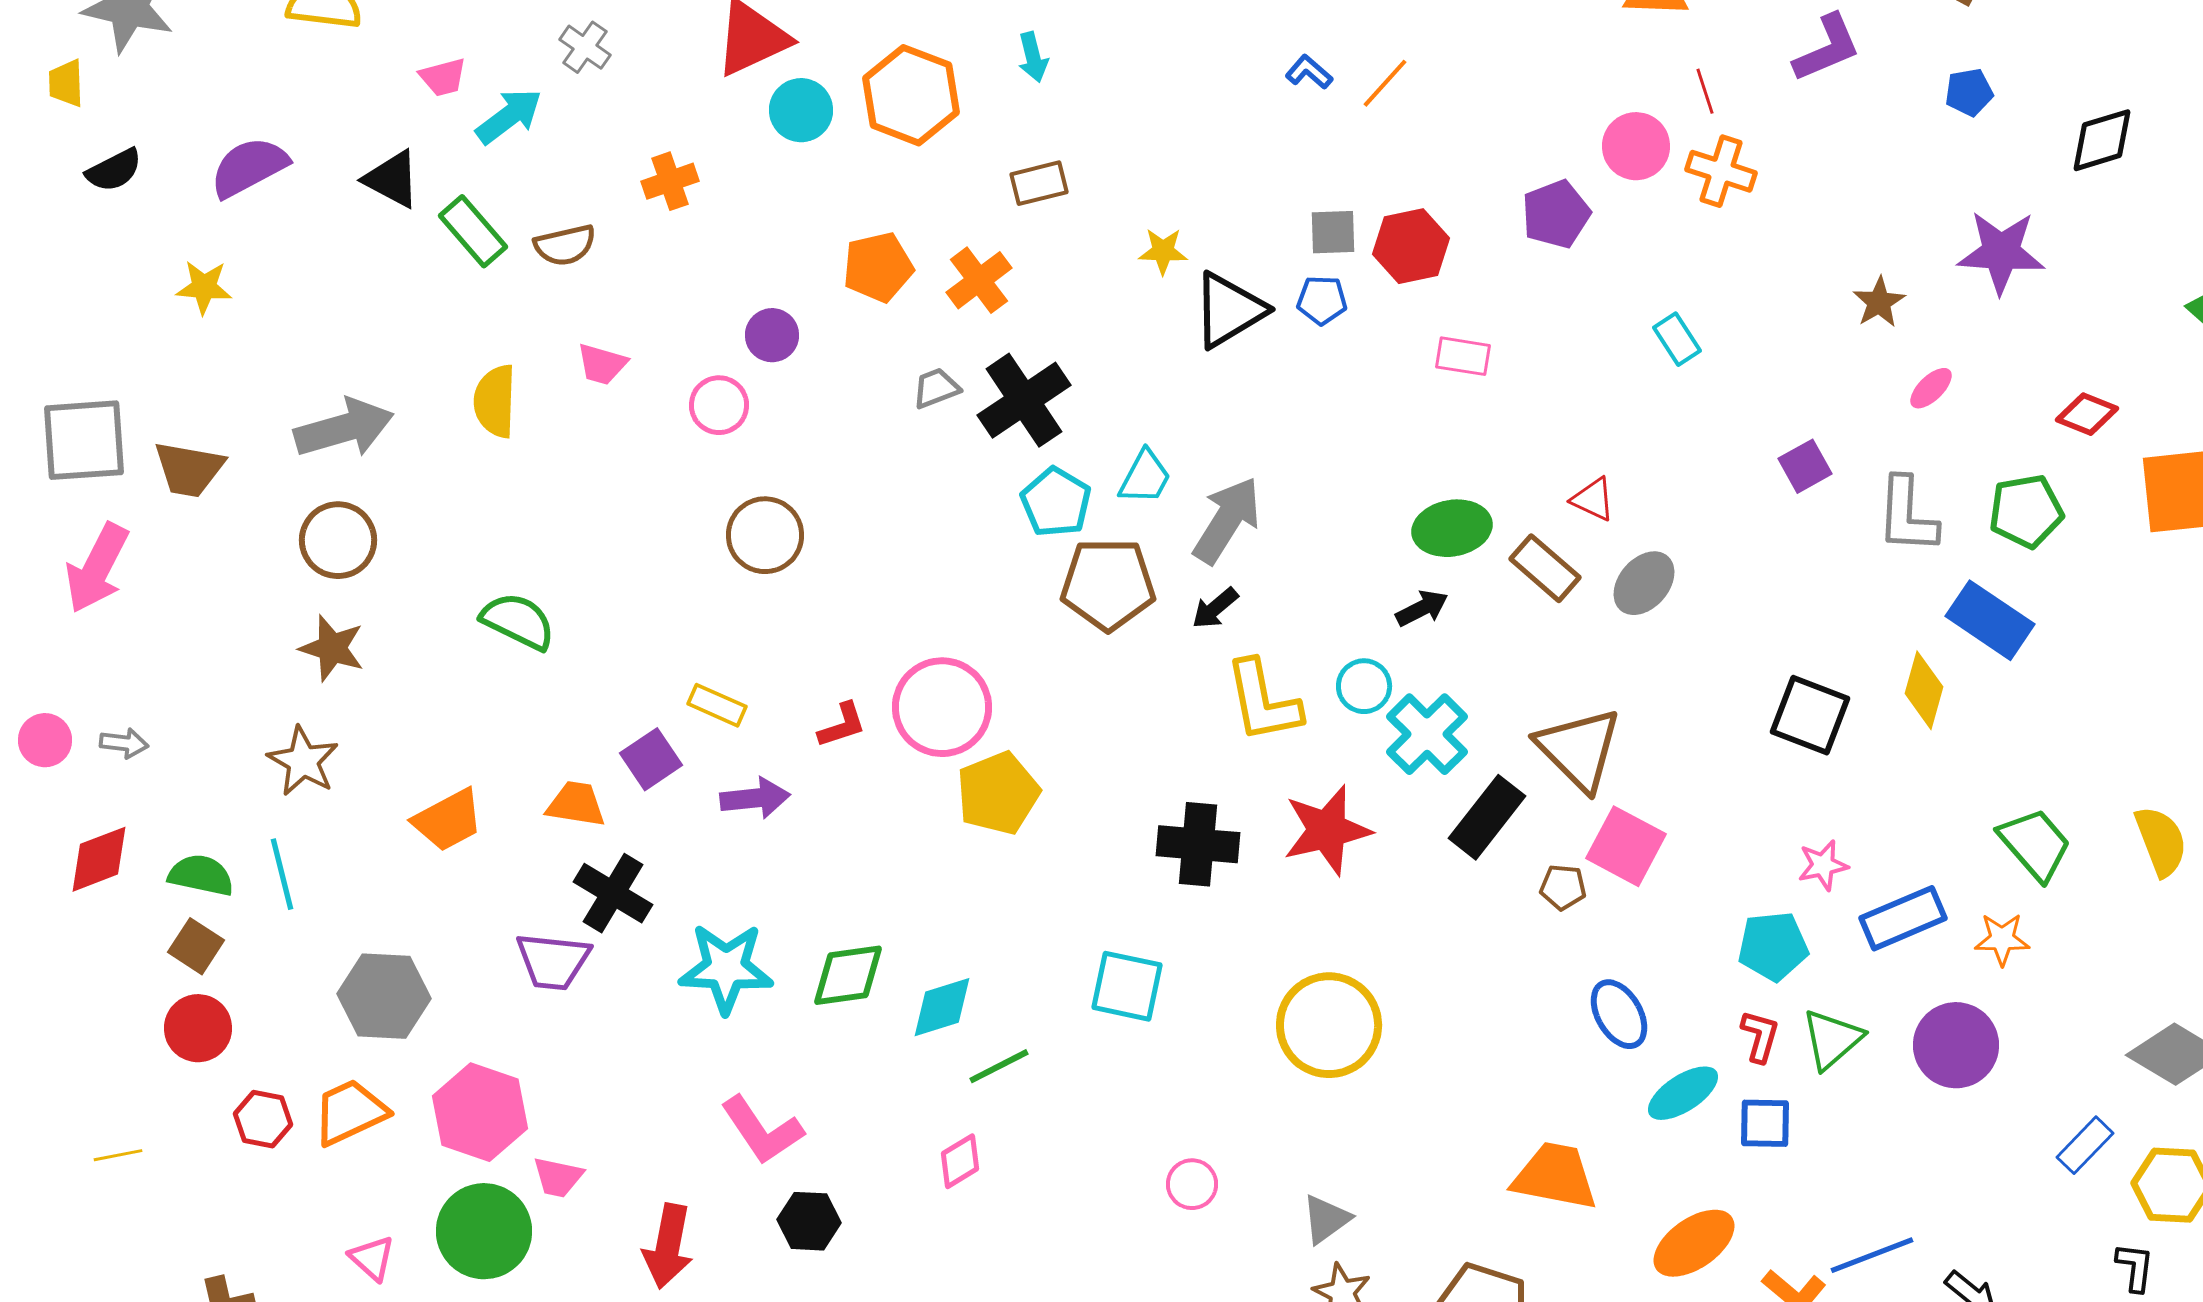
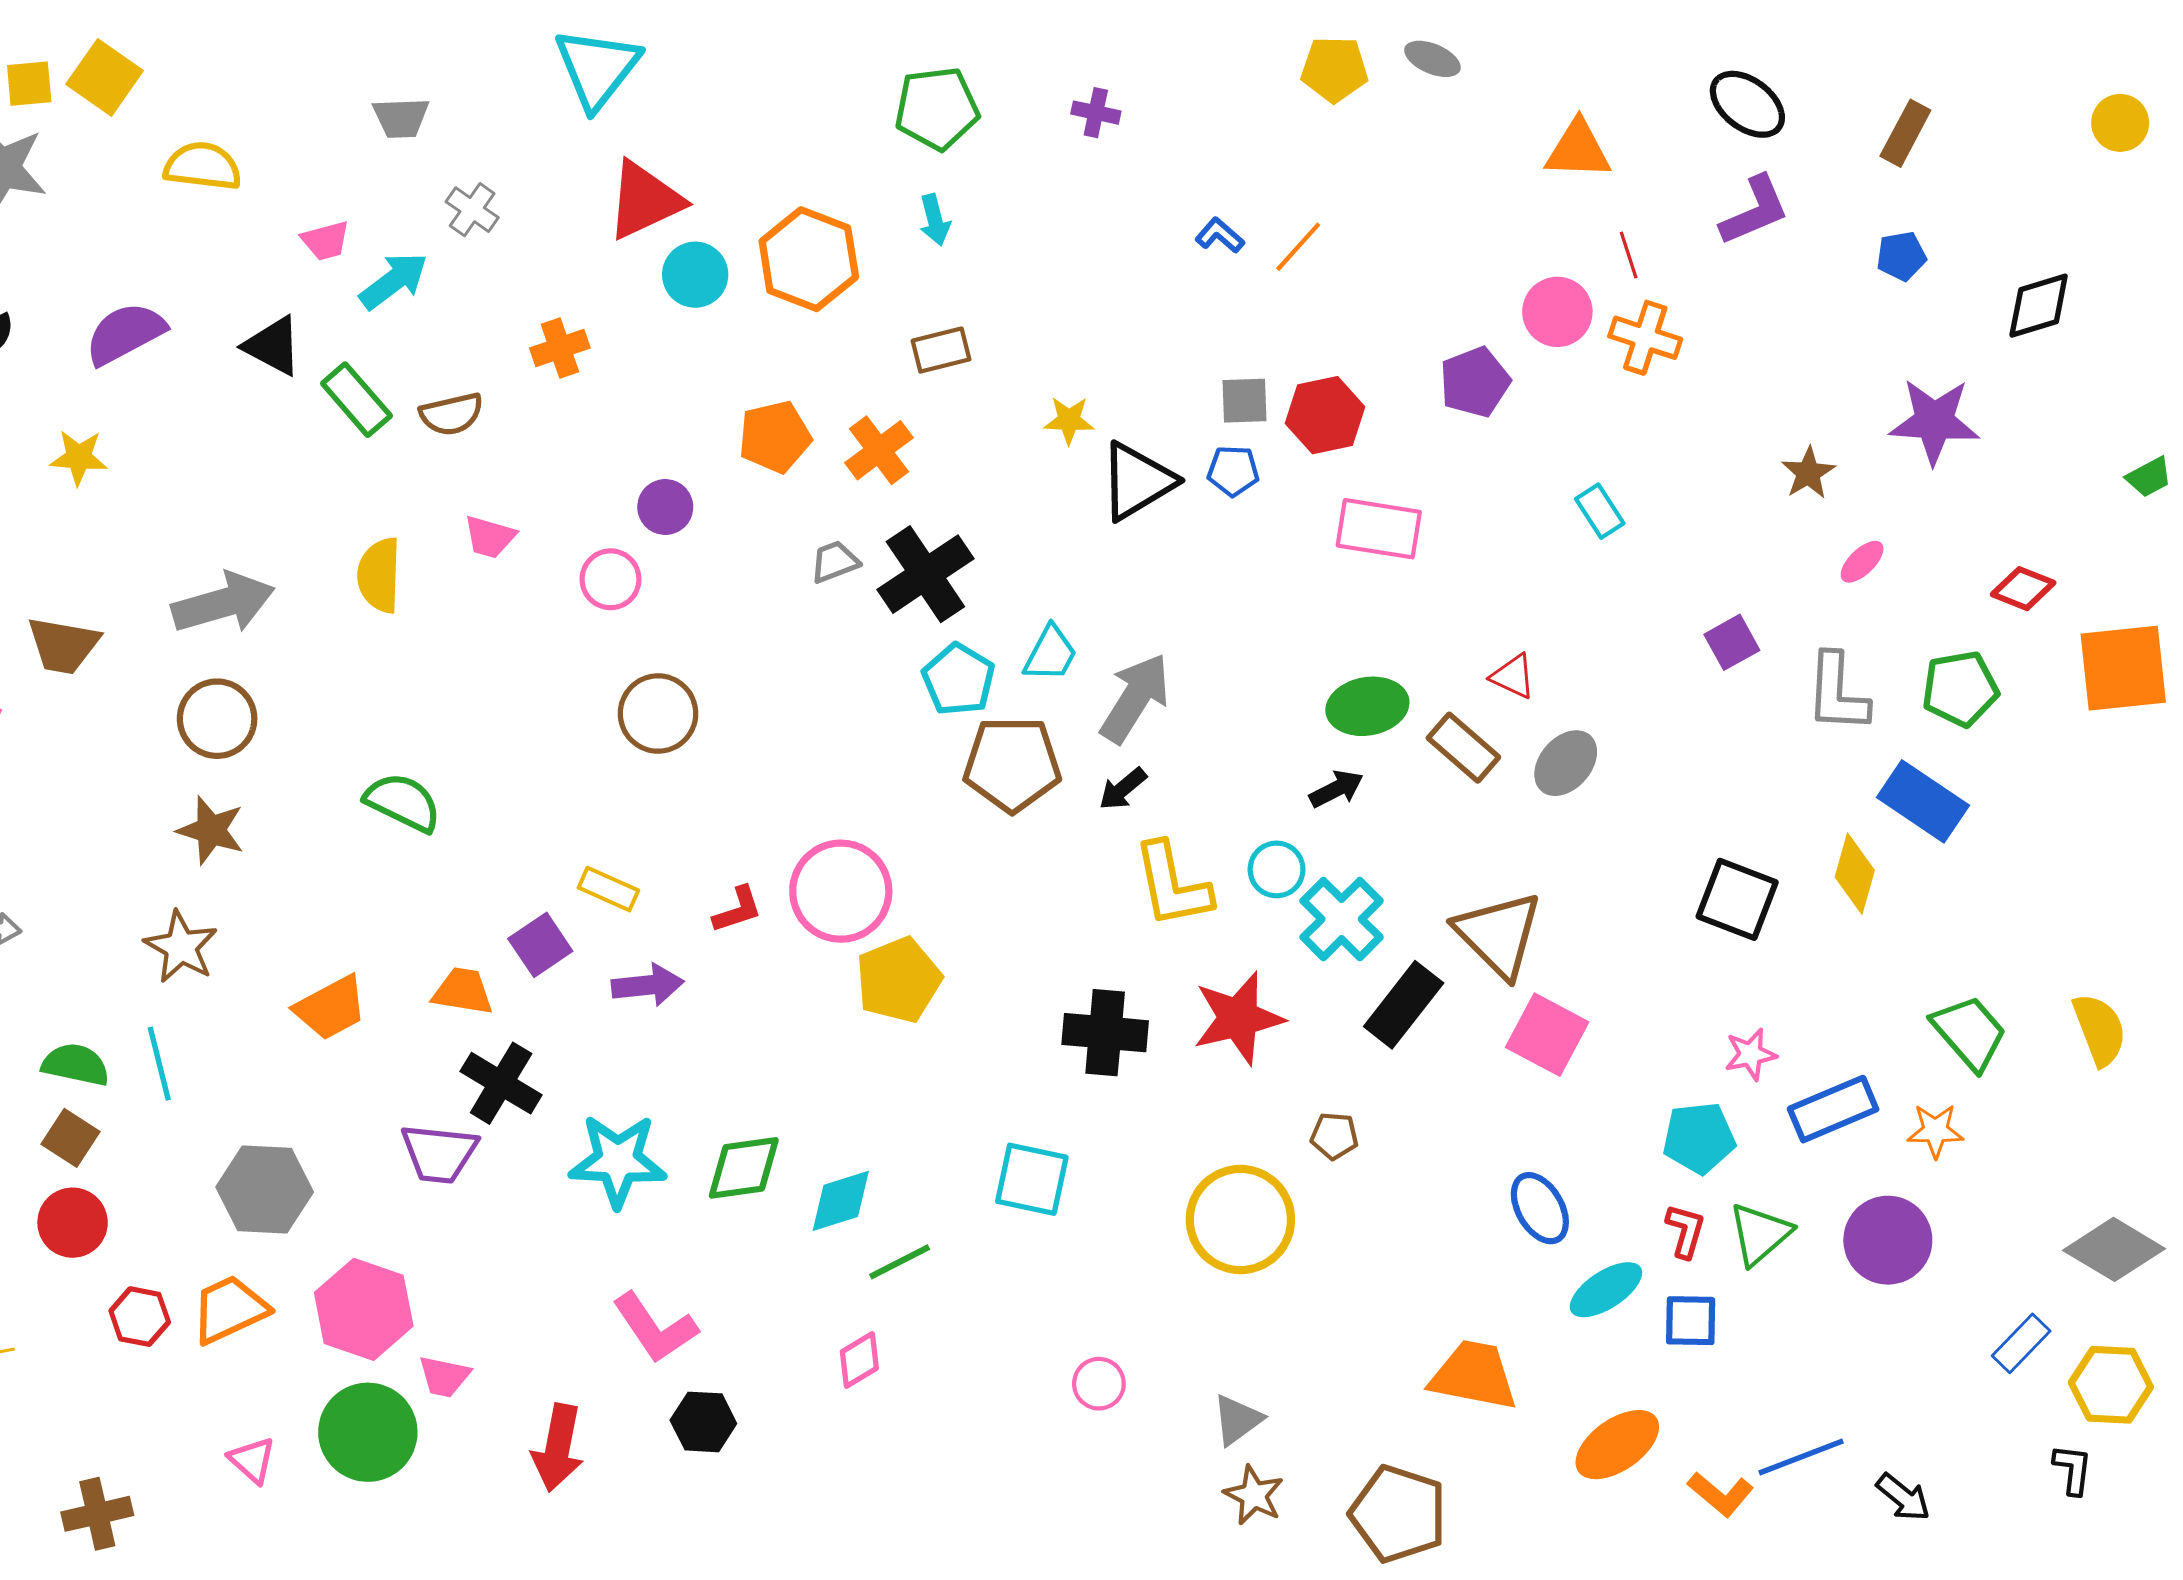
pink rectangle: (1463, 356) -> (1379, 529), size x1.5
brown pentagon: (1563, 887) -> (1334, 1136), moved

